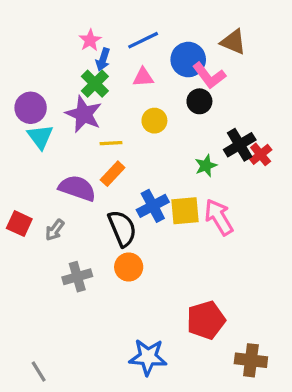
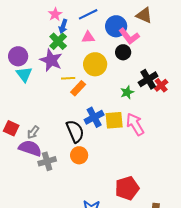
yellow circle: (154, 121) -> (95, 64), size x1.5
orange rectangle: (113, 174) -> (78, 88), moved
purple semicircle: (77, 188) -> (30, 148), moved

